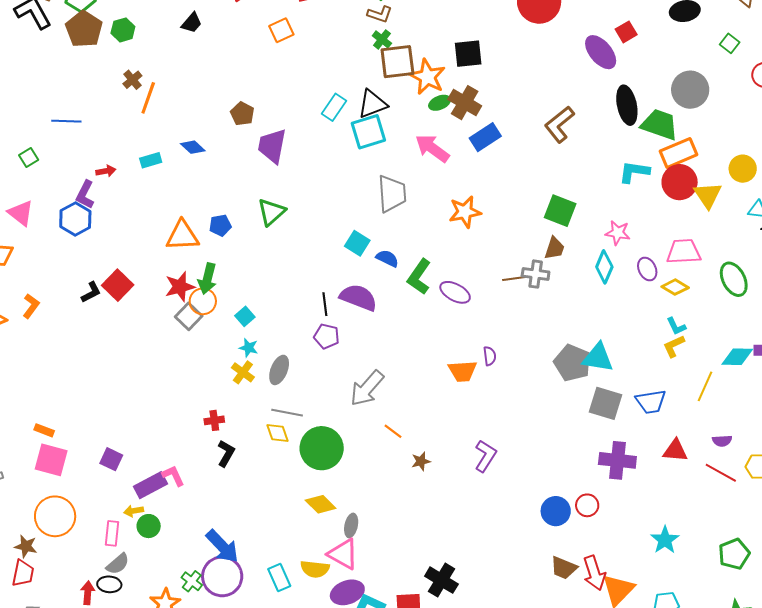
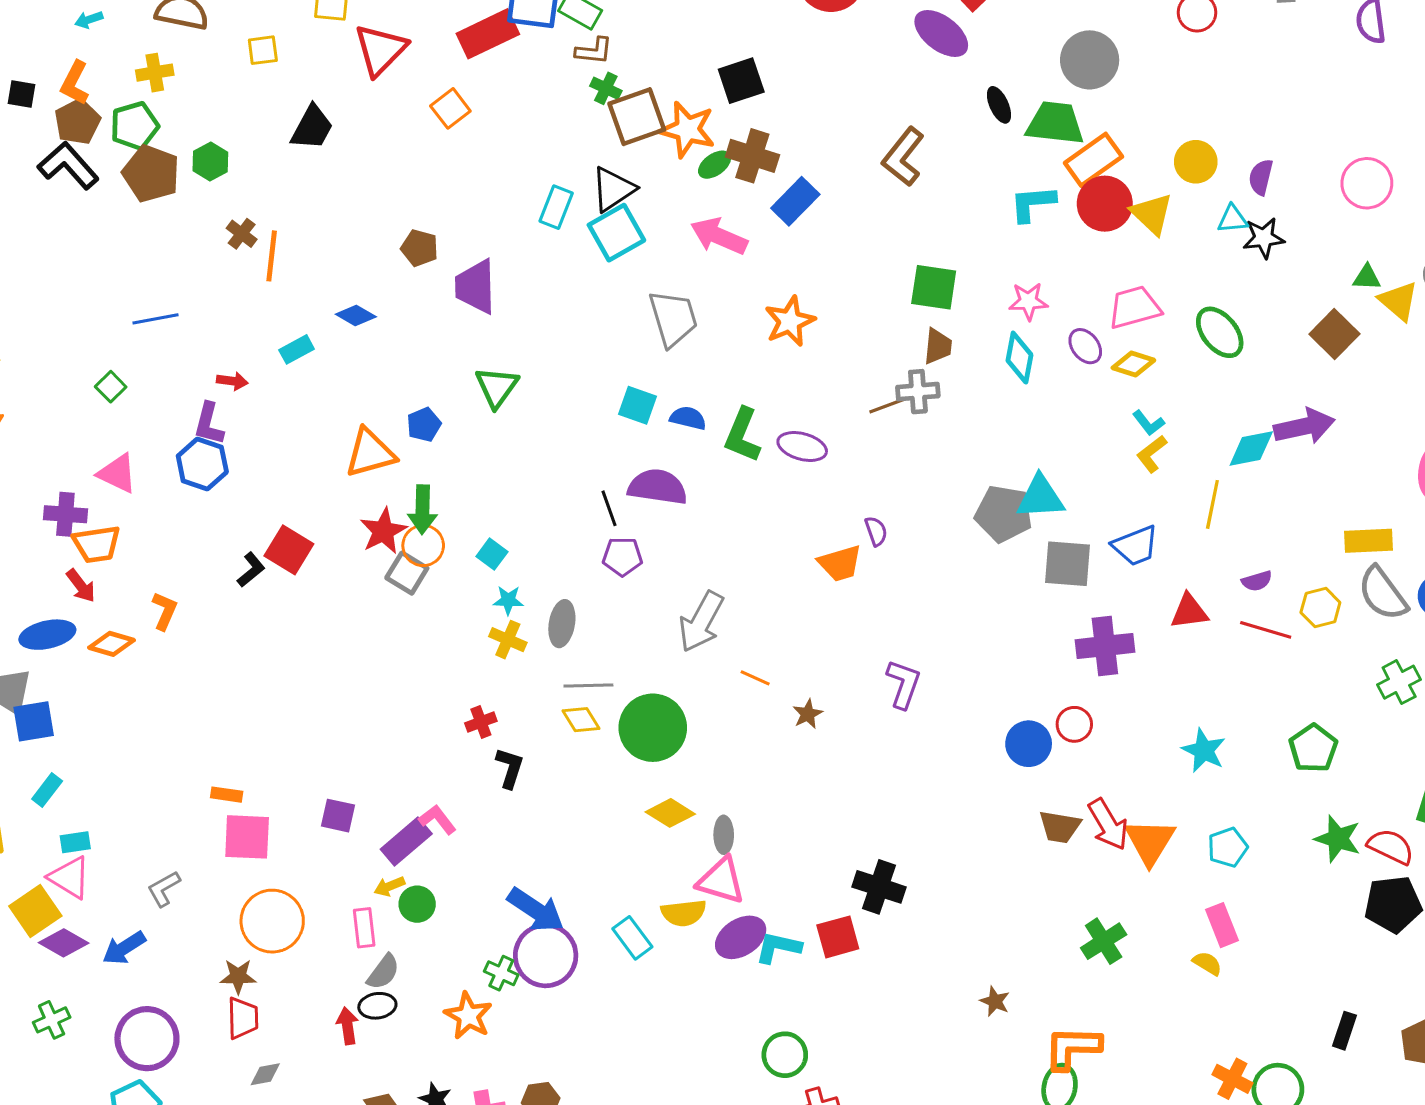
black trapezoid: (192, 23) -> (312, 128), size x1.4
black ellipse: (627, 105) -> (999, 105), size x0.6
red arrow: (106, 171) -> (232, 381), turned 30

